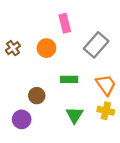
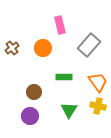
purple circle: (22, 119) -> (30, 116), moved

